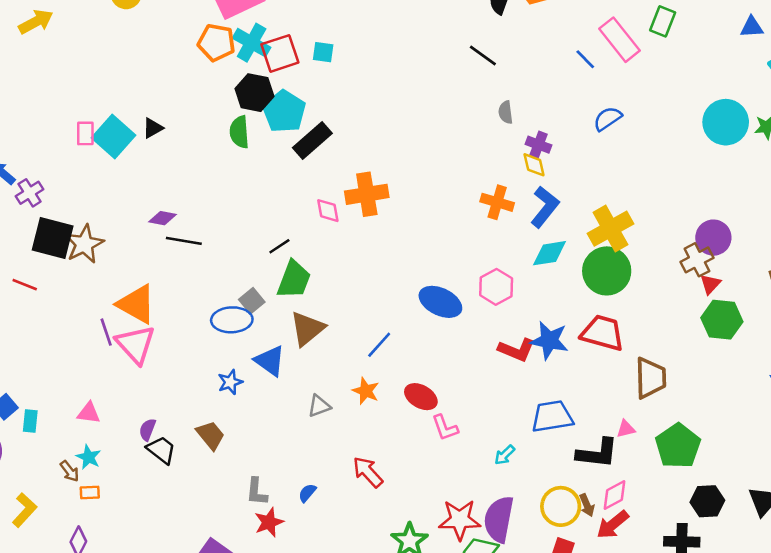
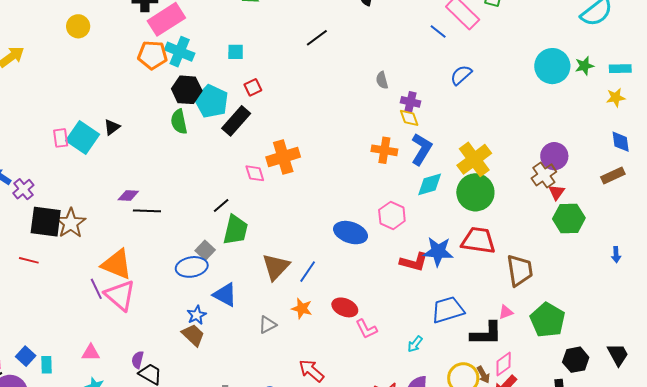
red square: (280, 53) -> (253, 87), moved, size x0.6
black line: (483, 55) -> (317, 38), moved, turned -65
brown triangle: (307, 329) -> (276, 267), moved
brown trapezoid: (210, 435) -> (193, 335), moved

